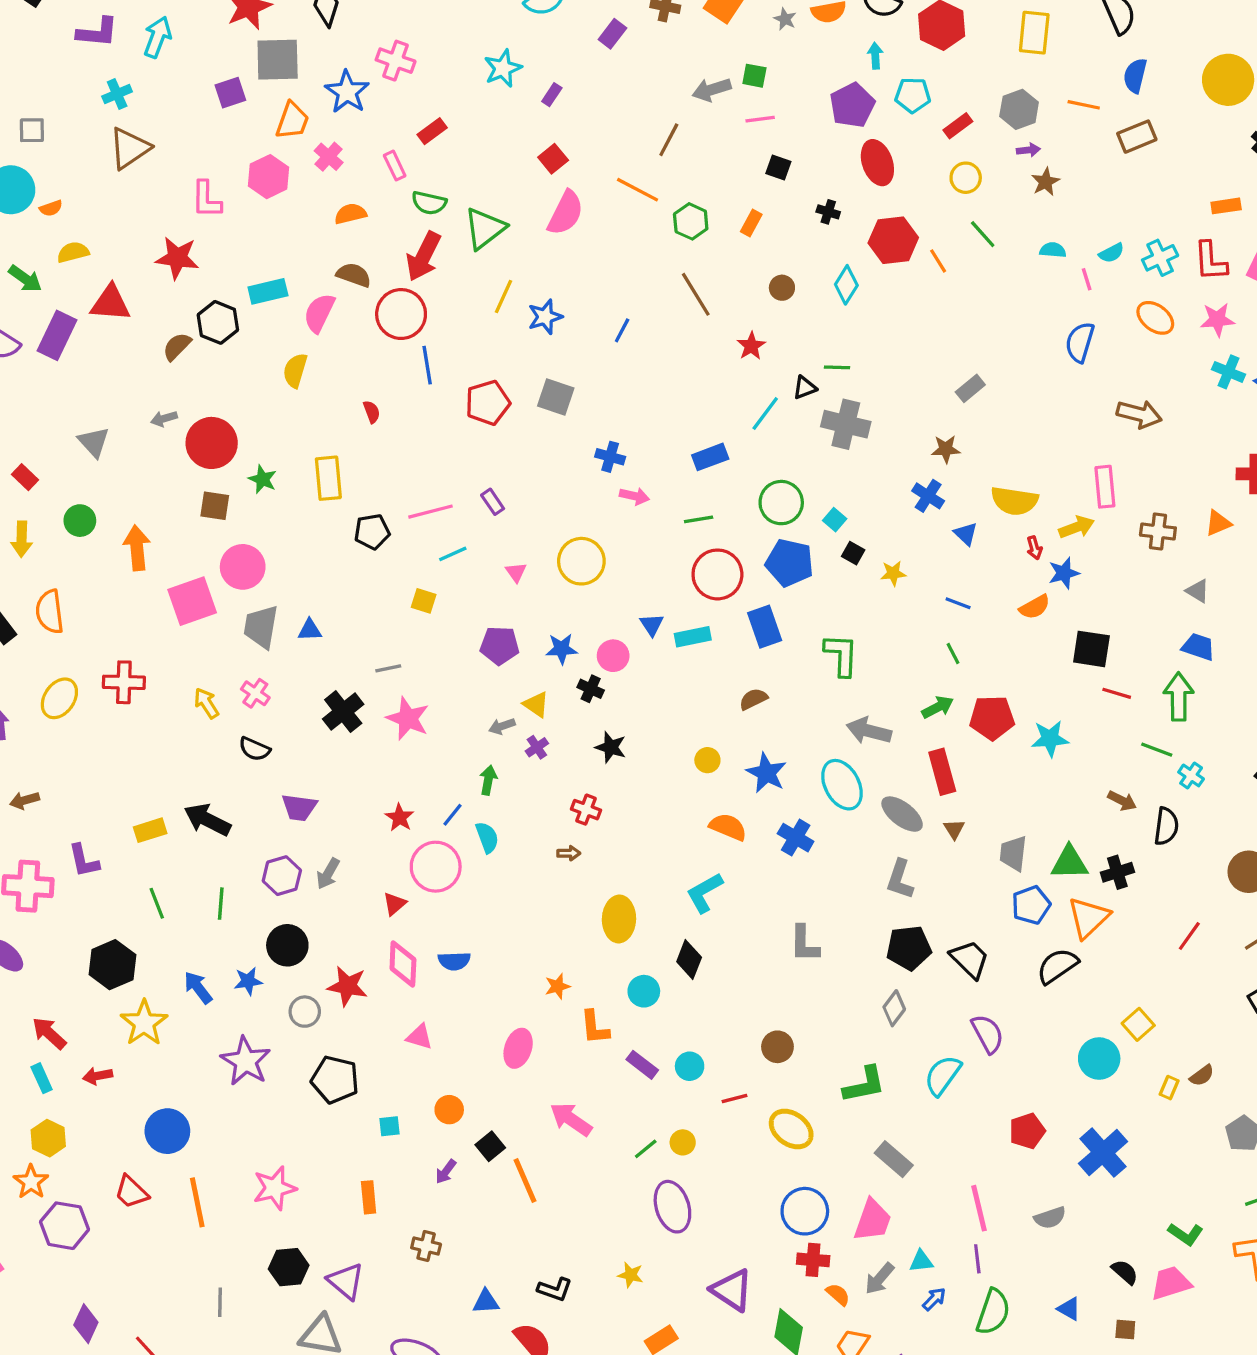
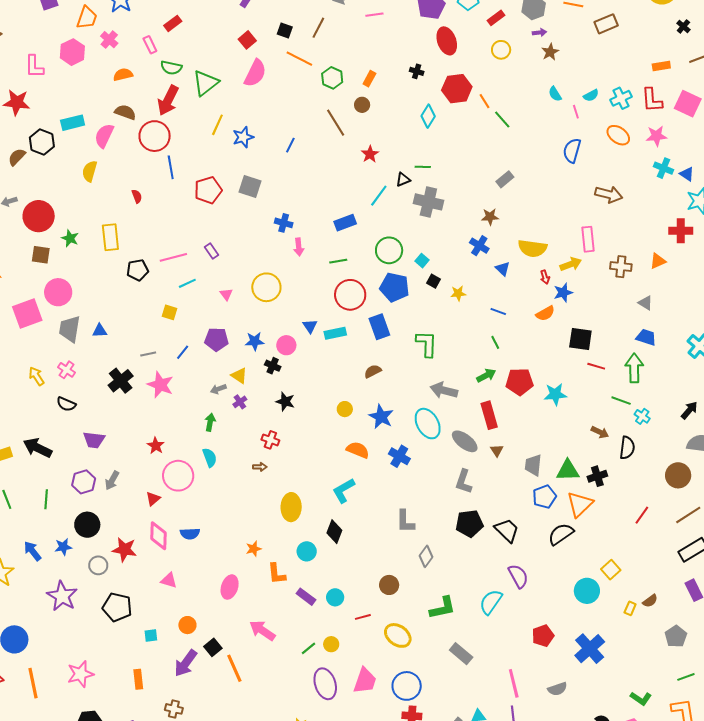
black square: (778, 167) -> (285, 31), moved
green line: (983, 234) -> (502, 120), moved
cyan semicircle: (1053, 250) -> (555, 94), turned -126
brown circle: (782, 288) -> (362, 105), moved
pink arrow: (634, 496) -> (299, 247), turned 72
blue line: (452, 815) -> (183, 352), moved
gray diamond: (894, 1008) -> (426, 556), moved
purple arrow: (446, 1172) -> (186, 663), size x1.8
pink trapezoid: (872, 1220) -> (365, 681), moved

